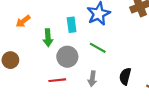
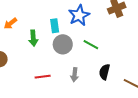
green line: (98, 48) -> (91, 45), moved
gray circle: (67, 57) -> (63, 44), moved

